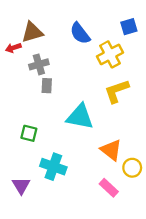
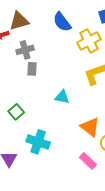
cyan triangle: (80, 117) -> (62, 97), size x0.6
green square: (29, 133) -> (16, 112), turned 35

